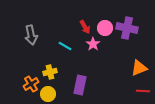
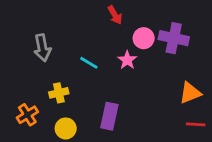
red arrow: (85, 27) -> (115, 15), moved
yellow cross: (50, 72) -> (59, 93), moved
orange cross: (31, 84) -> (27, 115), moved

